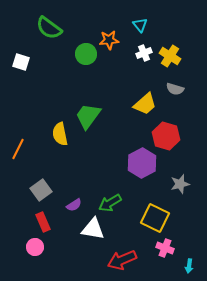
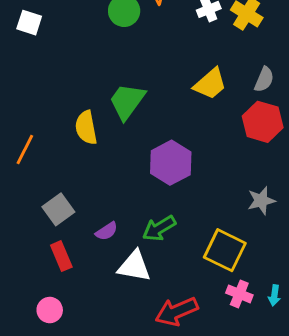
gray semicircle: (175, 89) -> (264, 79), moved, turned -84
red hexagon: (166, 136) -> (263, 122), moved
purple hexagon: (142, 163) -> (171, 163), moved
pink circle: (35, 247) -> (50, 310), moved
cyan arrow: (189, 266) -> (274, 295), moved

